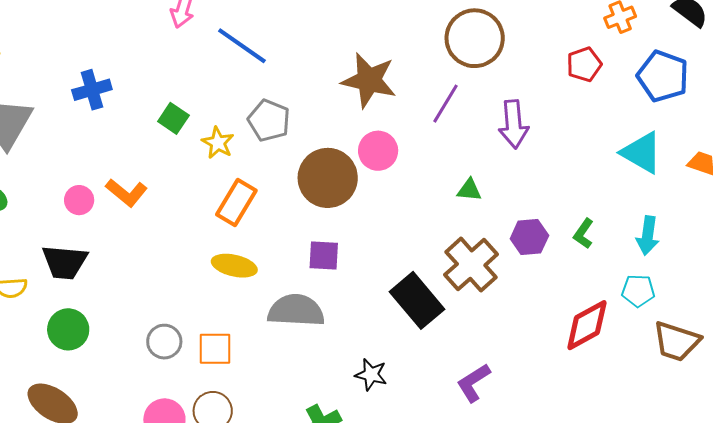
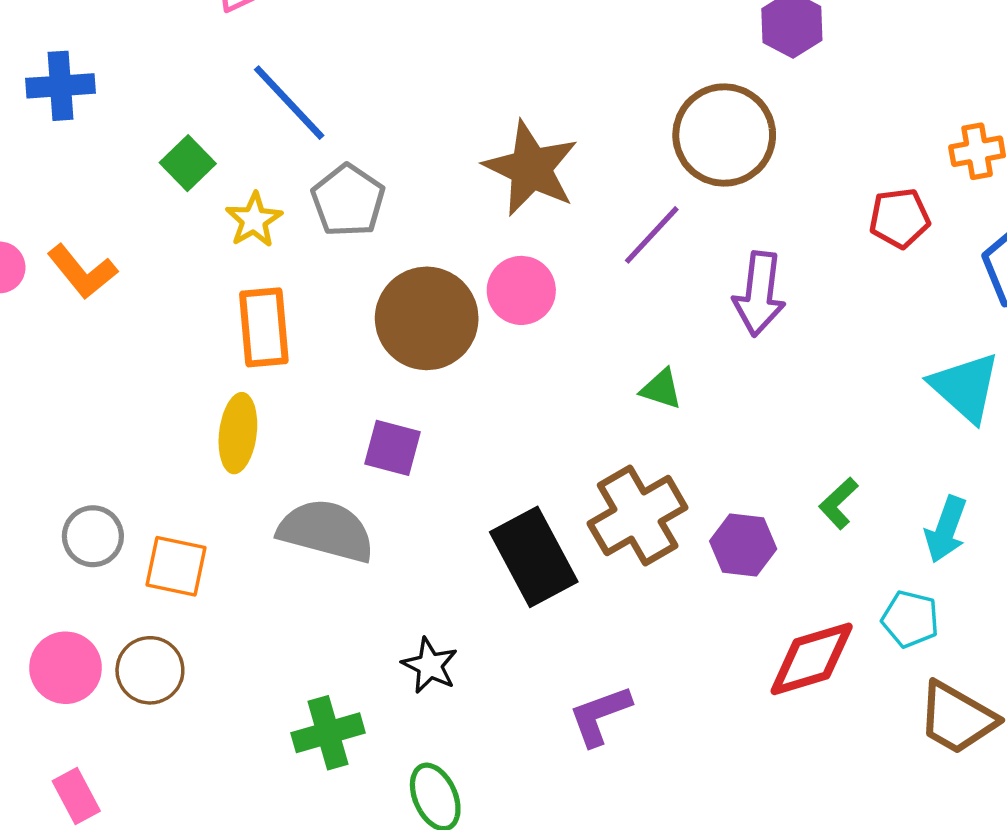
blue line: (242, 46) -> (289, 103), moved
orange rectangle: (236, 203) -> (264, 327), turned -48
purple hexagon: (529, 237) -> (743, 545), moved
yellow ellipse: (234, 266) -> (238, 433), turned 72

